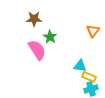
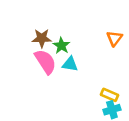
brown star: (34, 19) -> (42, 38), moved
cyan triangle: (80, 66) -> (70, 64), moved

